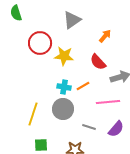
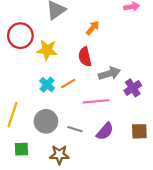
red semicircle: (98, 62) -> (85, 57), turned 30
cyan cross: (64, 87) -> (47, 85), turned 32
gray circle: (63, 109) -> (46, 121), moved

